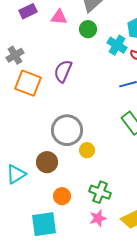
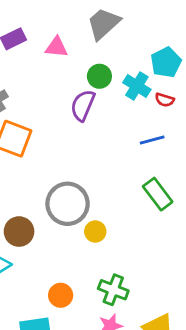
green circle: (88, 29) -> (99, 76), moved
purple semicircle: (63, 71) -> (83, 105), moved
brown circle: (47, 162) -> (19, 232), moved

